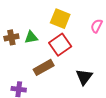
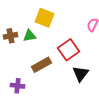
yellow square: (60, 19) -> (44, 18), moved
red square: (60, 45) -> (68, 50), moved

